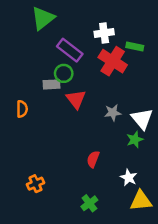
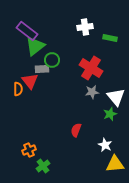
green triangle: (43, 18) -> (35, 46), moved
purple rectangle: (70, 50) -> (27, 31), moved
red cross: (113, 61) -> (91, 68), moved
red triangle: (76, 99) -> (30, 81), moved
green cross: (89, 203) -> (43, 166), moved

